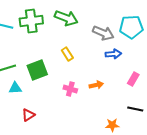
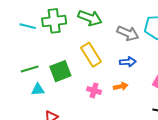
yellow rectangle: (67, 54) -> (91, 55), size x1.6
blue arrow: (113, 54) -> (128, 62), moved

